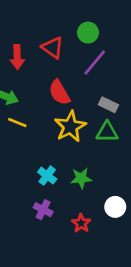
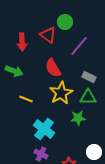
green circle: (88, 33) -> (65, 22), moved
yellow line: (17, 122) -> (26, 99), moved
cyan cross: (47, 176) -> (44, 129), size x1.5
green star: (81, 178) -> (78, 118), moved

